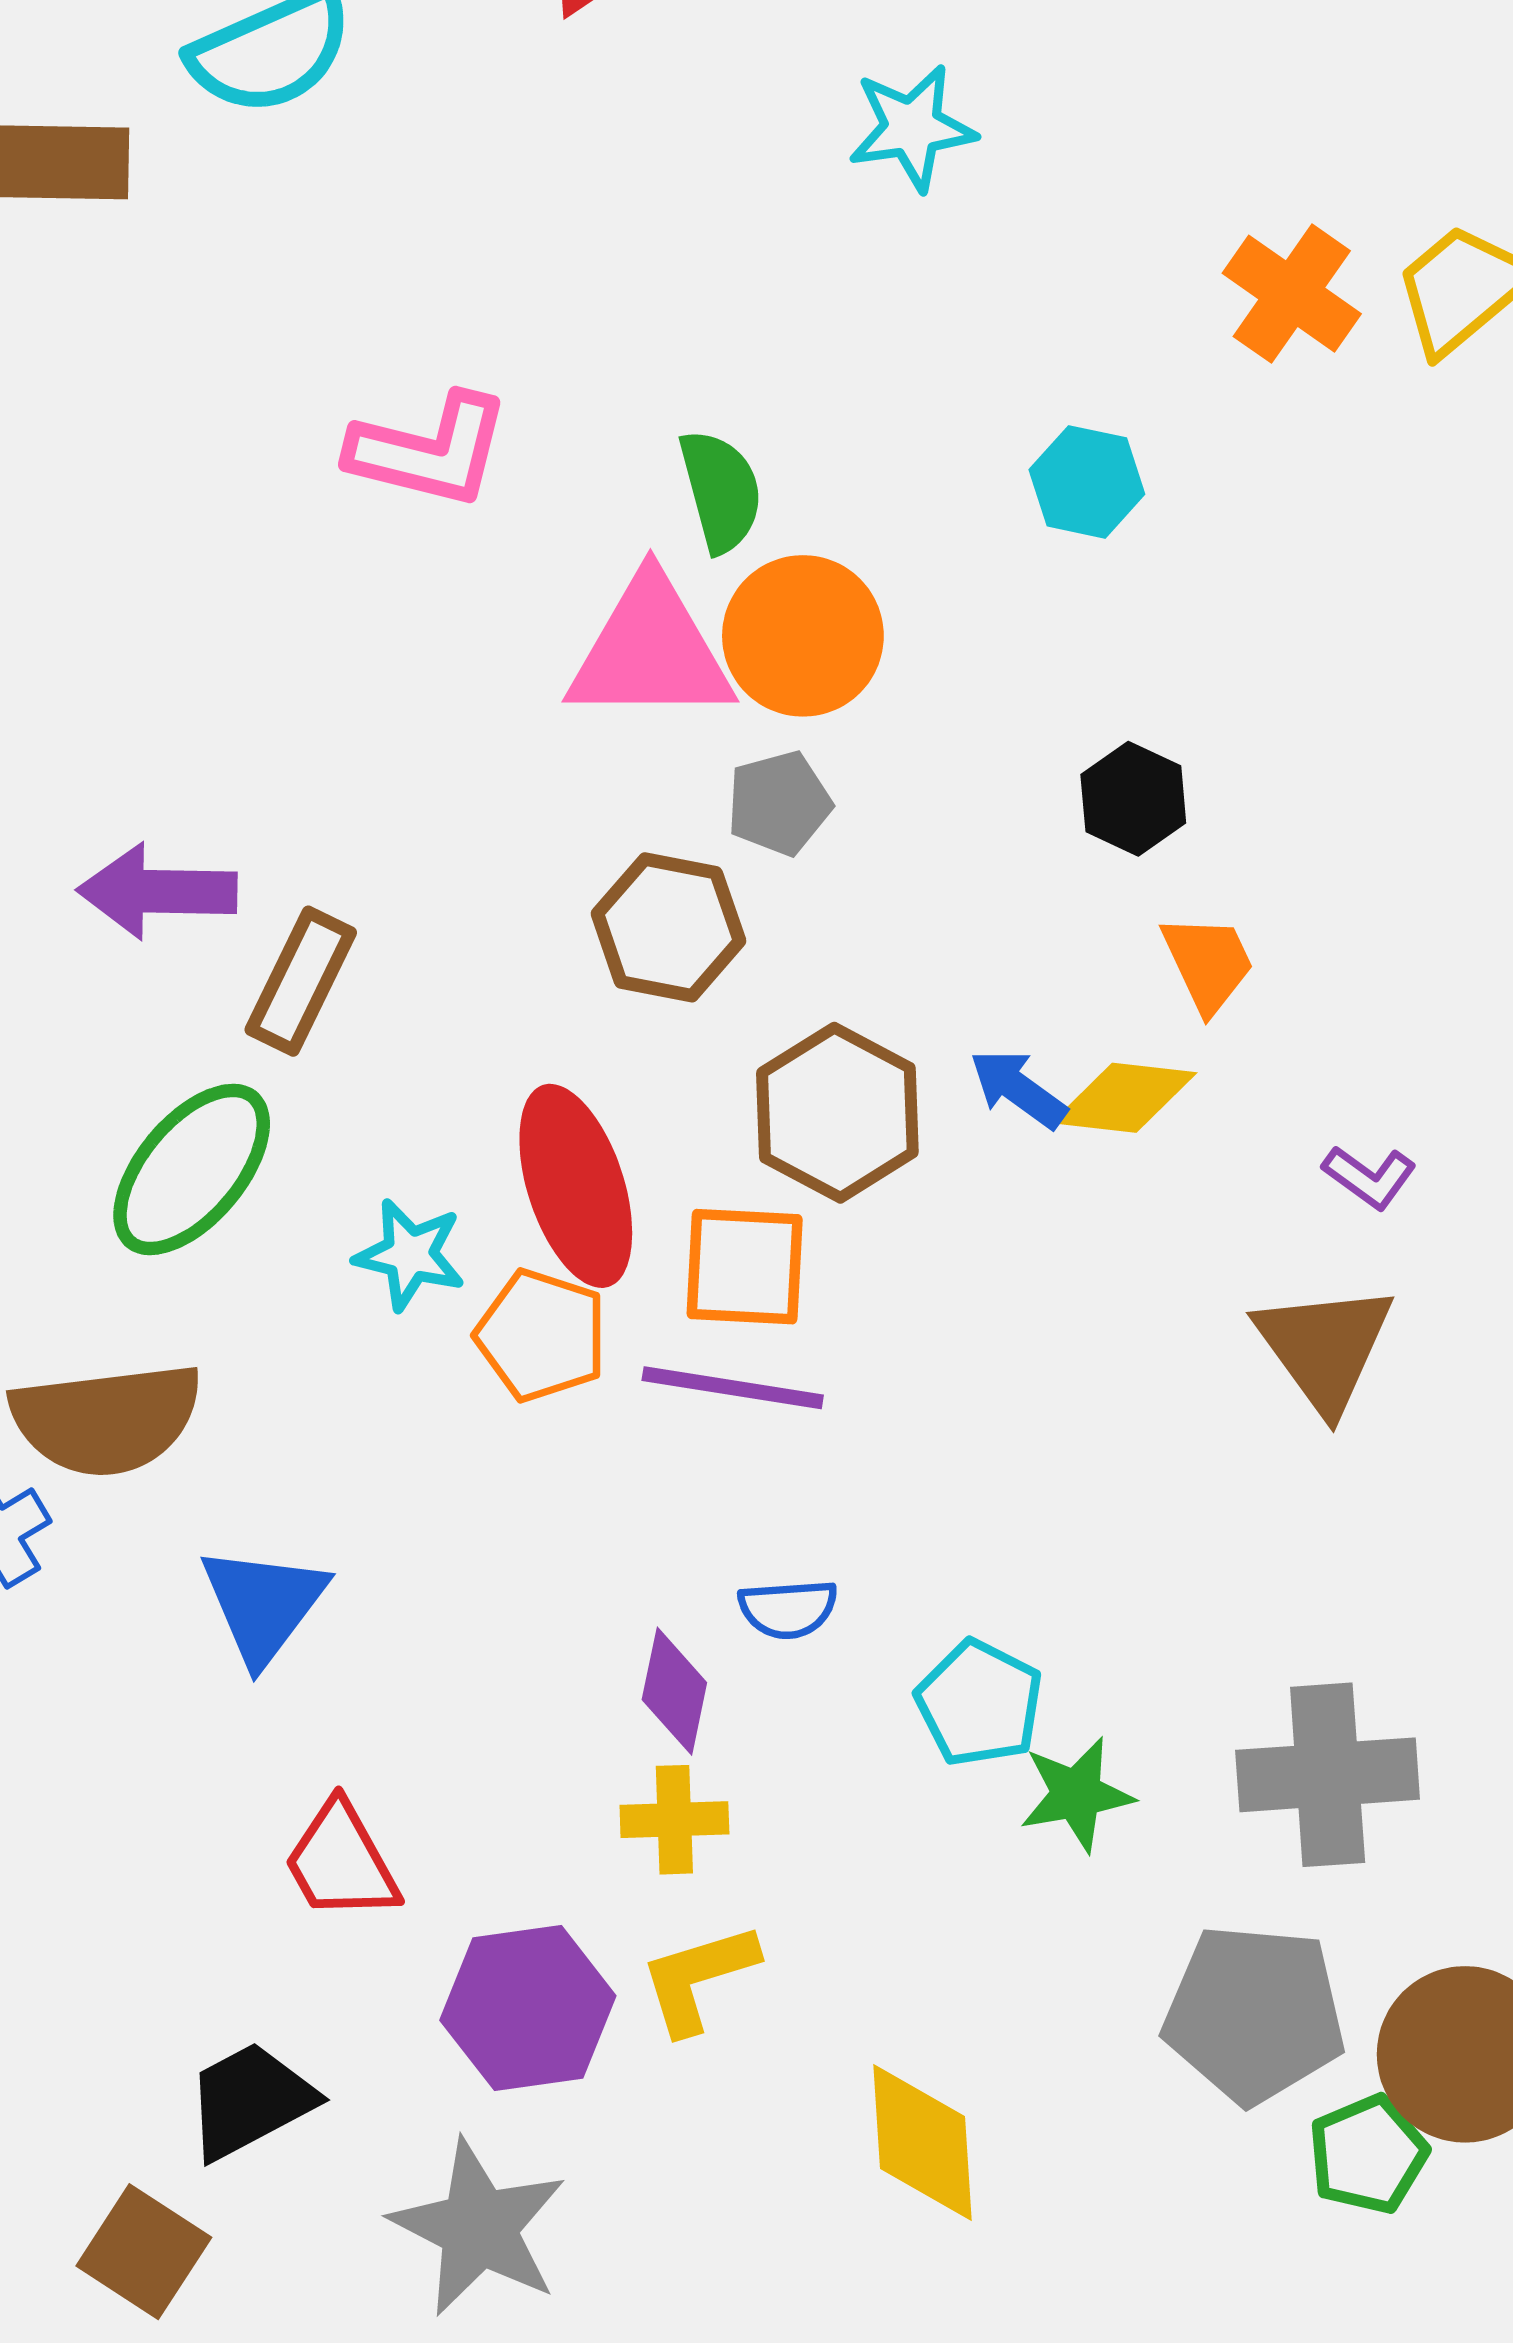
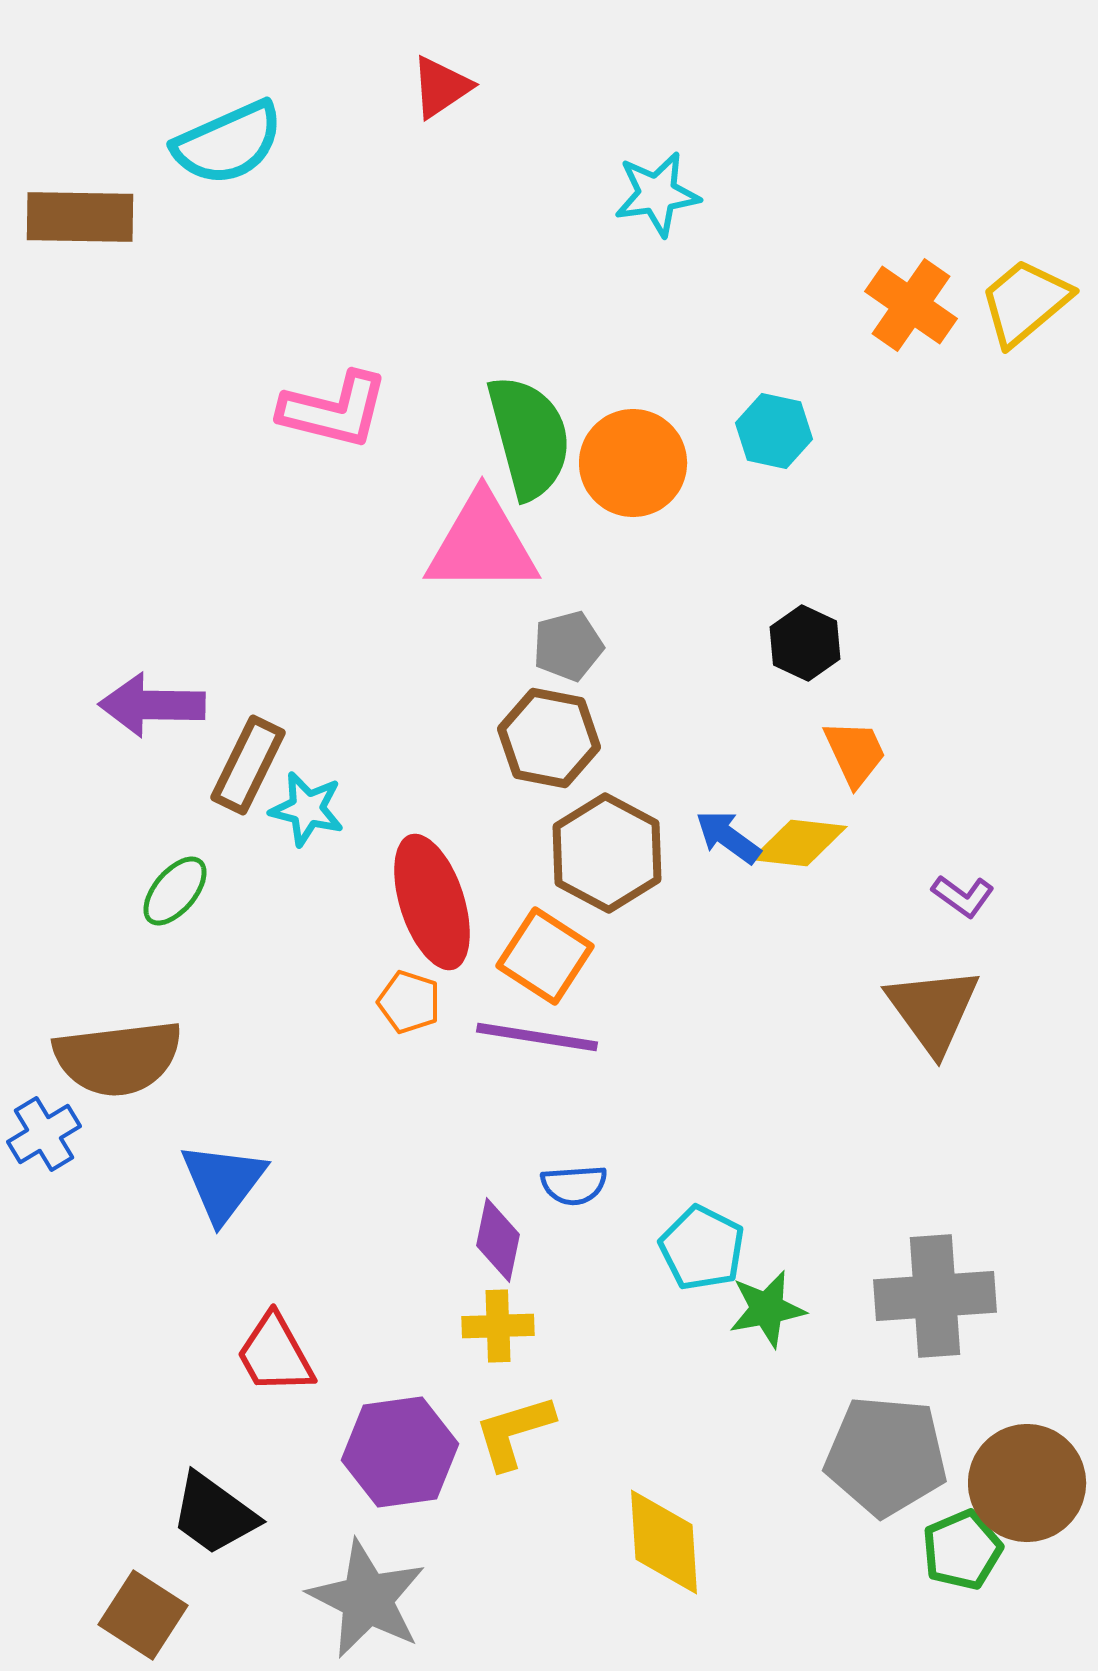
green semicircle: (721, 491) -> (529, 437), size x1.5
orange circle: (803, 636) -> (633, 463), moved
brown hexagon: (668, 927) -> (549, 738), moved
green ellipse: (192, 1169) -> (175, 891), size x0.6
cyan star: (410, 1255) -> (307, 809), moved
orange square: (745, 1267) -> (545, 956), turned 30
orange pentagon: (541, 1335) -> (409, 1002), size x0.7
black trapezoid: (250, 2101) -> (214, 1514), turned -116

